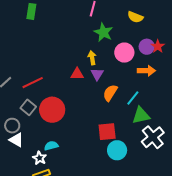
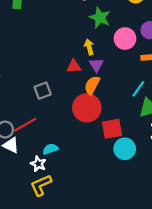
red line: (33, 83) -> (25, 125), moved
orange semicircle: (110, 93) -> (92, 85), moved
gray square: (28, 107) -> (43, 91), moved, turned 35
red circle: (52, 110) -> (87, 108), moved

